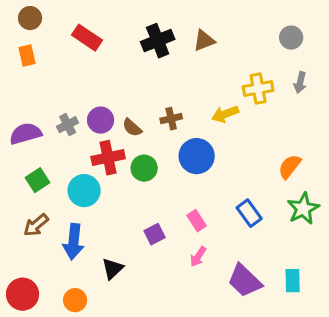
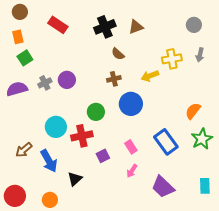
brown semicircle: (132, 128) -> (118, 54), moved
red cross: (108, 158) -> (82, 136), moved
green square: (38, 180) -> (25, 58), moved
blue rectangle: (249, 213) -> (166, 142), size x1.4
blue arrow: (74, 242) -> (49, 161), turned -35
cyan rectangle: (293, 281) -> (205, 186), moved

